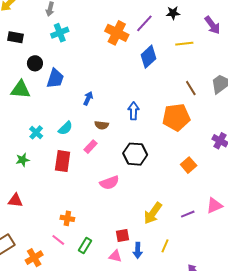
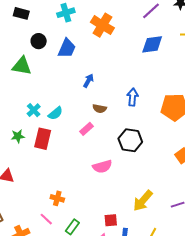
orange cross: (117, 33) -> (102, 25), moved
blue diamond: (149, 57) -> (152, 44), turned 30
blue trapezoid: (55, 78) -> (67, 48), moved
cyan semicircle: (65, 128) -> (55, 113), moved
red rectangle: (63, 161) -> (43, 139), moved

